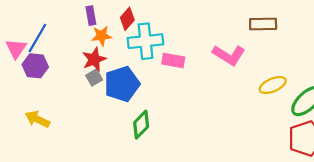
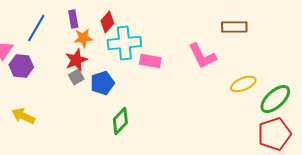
blue line: (37, 38) -> (36, 28), moved
pink L-shape: (229, 55) -> (202, 56), turned 32
blue pentagon: (122, 84) -> (102, 83), size x0.7

